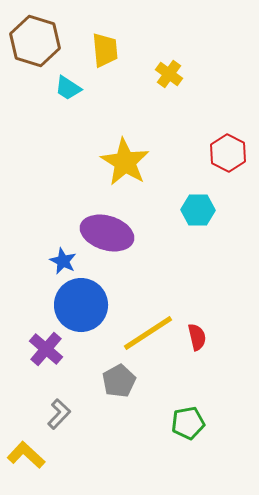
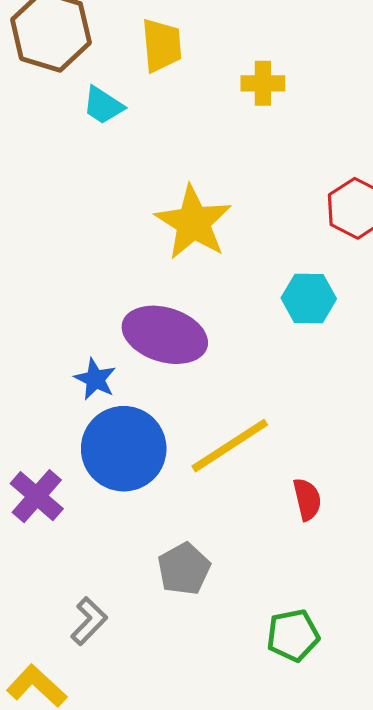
yellow cross: (169, 74) -> (263, 83), turned -36
yellow line: (148, 333) -> (230, 446), moved
purple cross: (46, 349) -> (37, 496), moved

